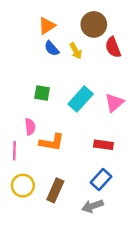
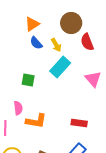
cyan rectangle: (81, 99) -> (60, 67), moved
pink triangle: (114, 103) -> (93, 79), moved, turned -30

